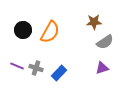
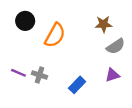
black circle: (23, 30) -> (25, 21), moved
blue rectangle: (59, 73) -> (77, 85), moved

